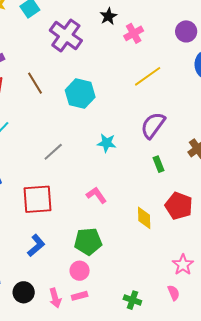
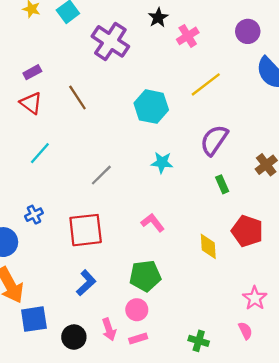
cyan hexagon: (80, 94) -> (151, 107), moved
pink arrow: (55, 298) -> (109, 329), moved

